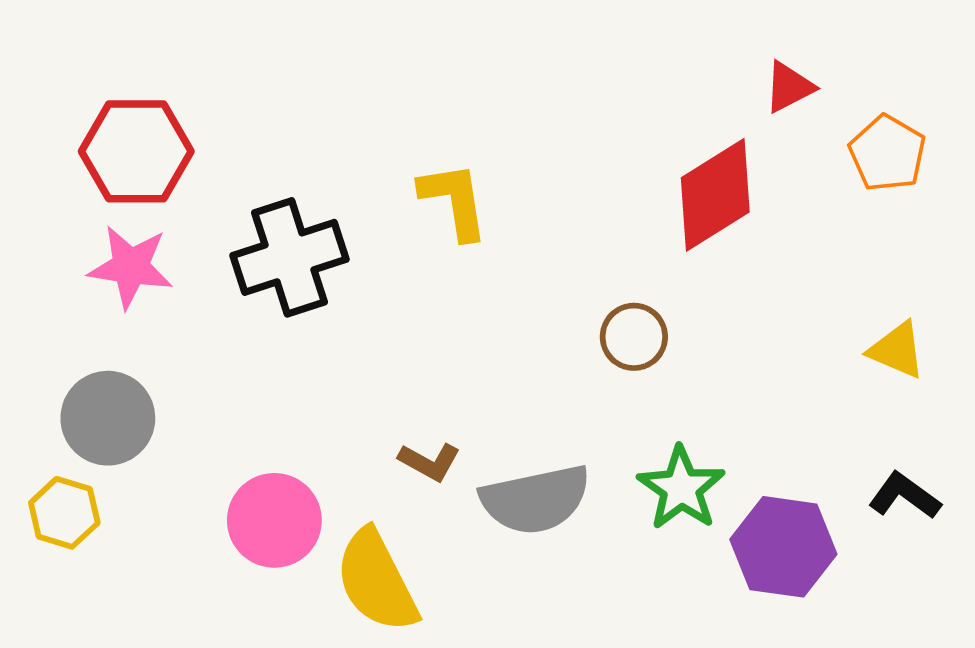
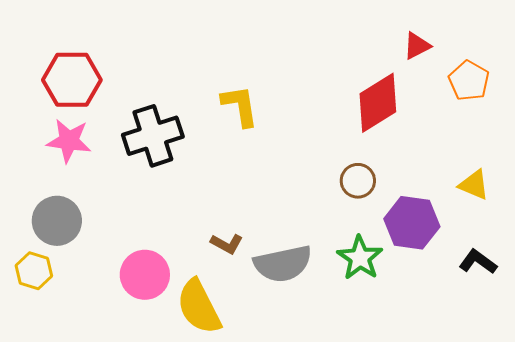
brown circle: (634, 337) -> (358, 181), moved
purple hexagon: (783, 547) -> (412, 223), moved

